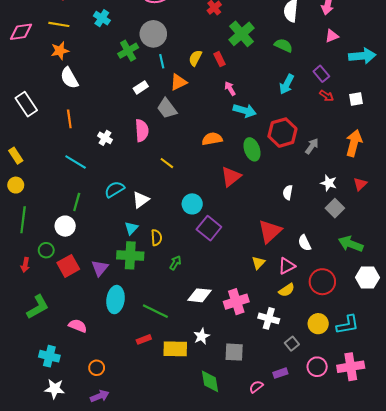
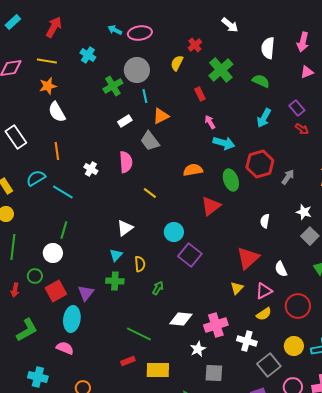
yellow semicircle: (195, 58) -> (177, 63), moved
cyan semicircle: (114, 189) -> (36, 178), moved
green cross: (130, 255) -> (115, 281), size x0.7
cyan ellipse: (115, 300) -> (72, 319), moved
white star: (202, 336) -> (198, 349), moved
gray square: (292, 344) -> (269, 365), size x1.6

